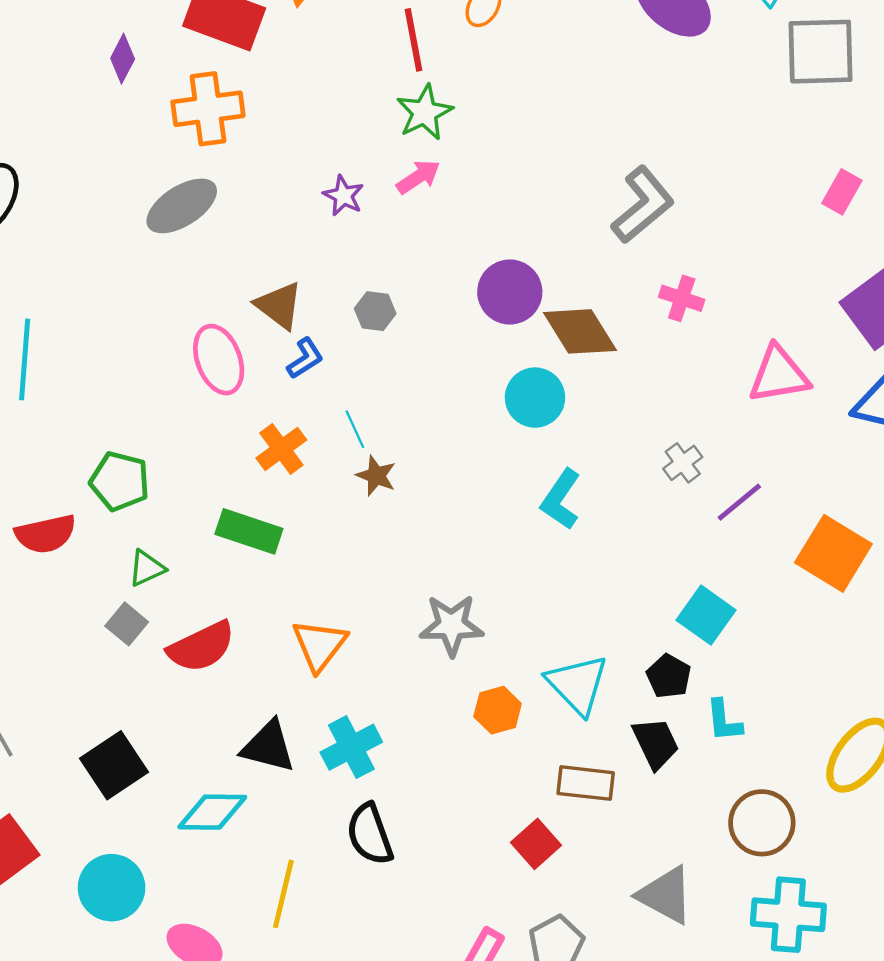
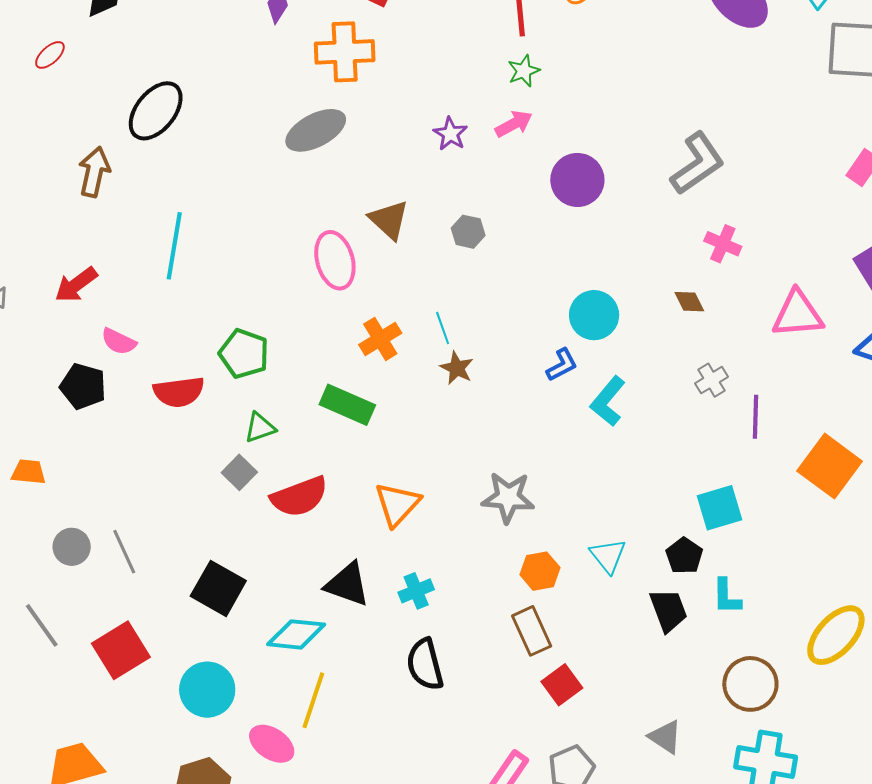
green star: (425, 112) -> (524, 71), size x0.7
purple circle: (510, 292) -> (577, 180), moved
brown diamond: (580, 331) -> (689, 302), moved, size x0.5
blue L-shape: (305, 358) -> (562, 365), moved
purple line: (739, 502) -> (756, 417), turned -54
cyan square: (706, 615) -> (720, 508), turned 33
cyan triangle: (577, 684) -> (608, 556), size x0.7
cyan cross: (351, 747) -> (416, 591), size x0.7
black square: (114, 765) -> (218, 588), turned -32
brown rectangle: (586, 783) -> (532, 631), moved, turned 54
yellow line: (283, 894) -> (313, 700), moved
gray triangle: (666, 895) -> (665, 737), size x0.7

